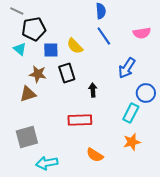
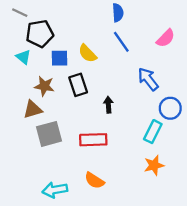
pink semicircle: (142, 33) -> (166, 38), turned -36
blue arrow: (127, 68) -> (148, 79), turned 110
gray square: (27, 137) -> (49, 134), moved
orange semicircle: (95, 155) -> (94, 181), moved

